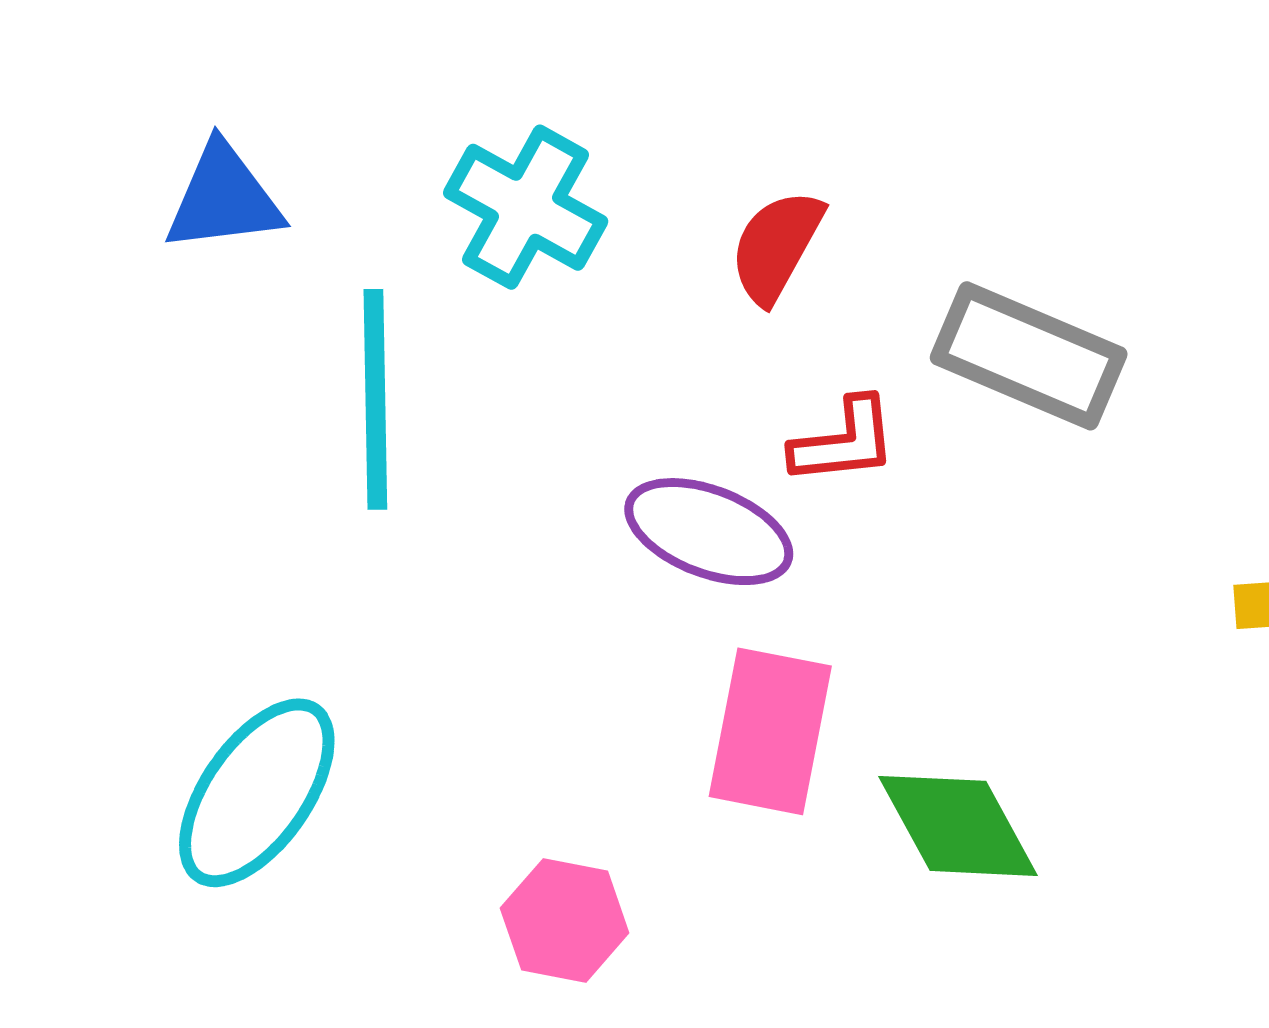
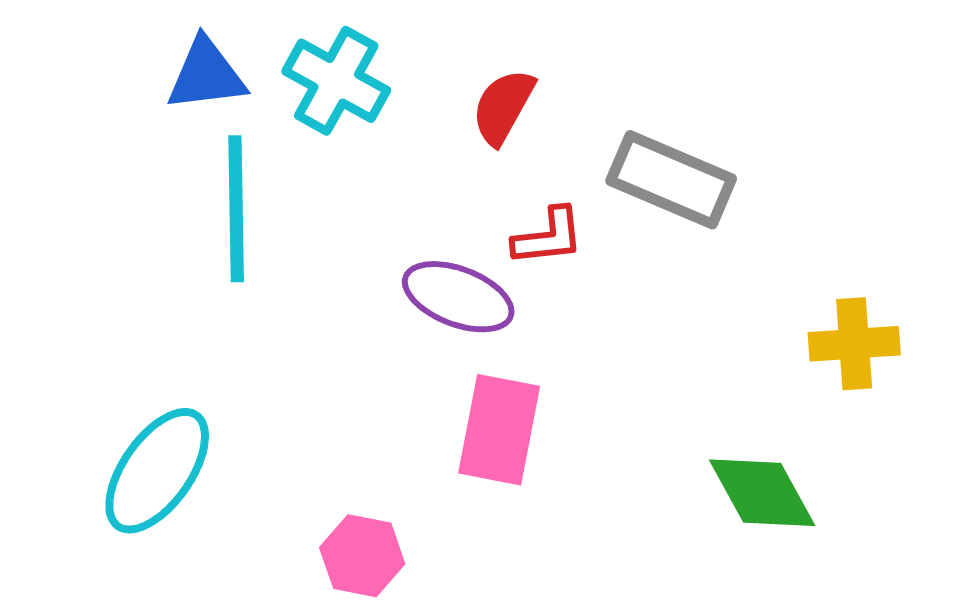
blue triangle: (224, 198) -> (206, 75), moved
green diamond: (958, 826) -> (762, 493), moved

